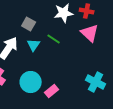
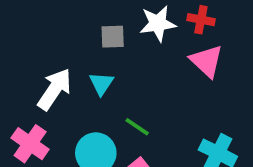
gray square: (29, 24) -> (113, 37), moved, turned -32
green line: (54, 39) -> (137, 127), moved

